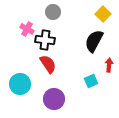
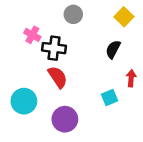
gray circle: (53, 12) -> (73, 14), moved
black semicircle: (94, 41) -> (113, 49), size x0.7

